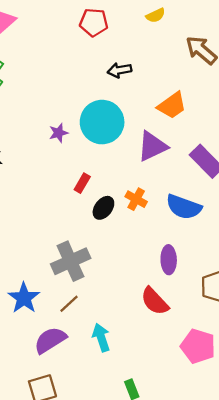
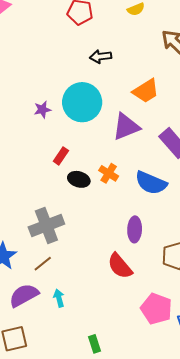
black ellipse: (103, 208) -> (79, 179), turned 65
cyan arrow: (101, 337) -> (59, 298), moved, size x0.7

